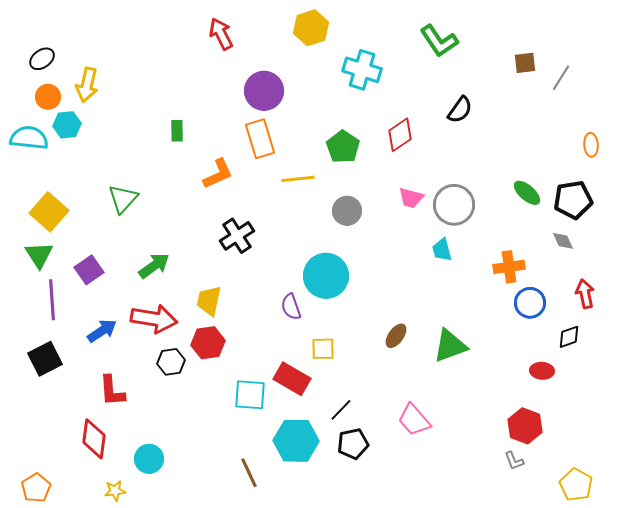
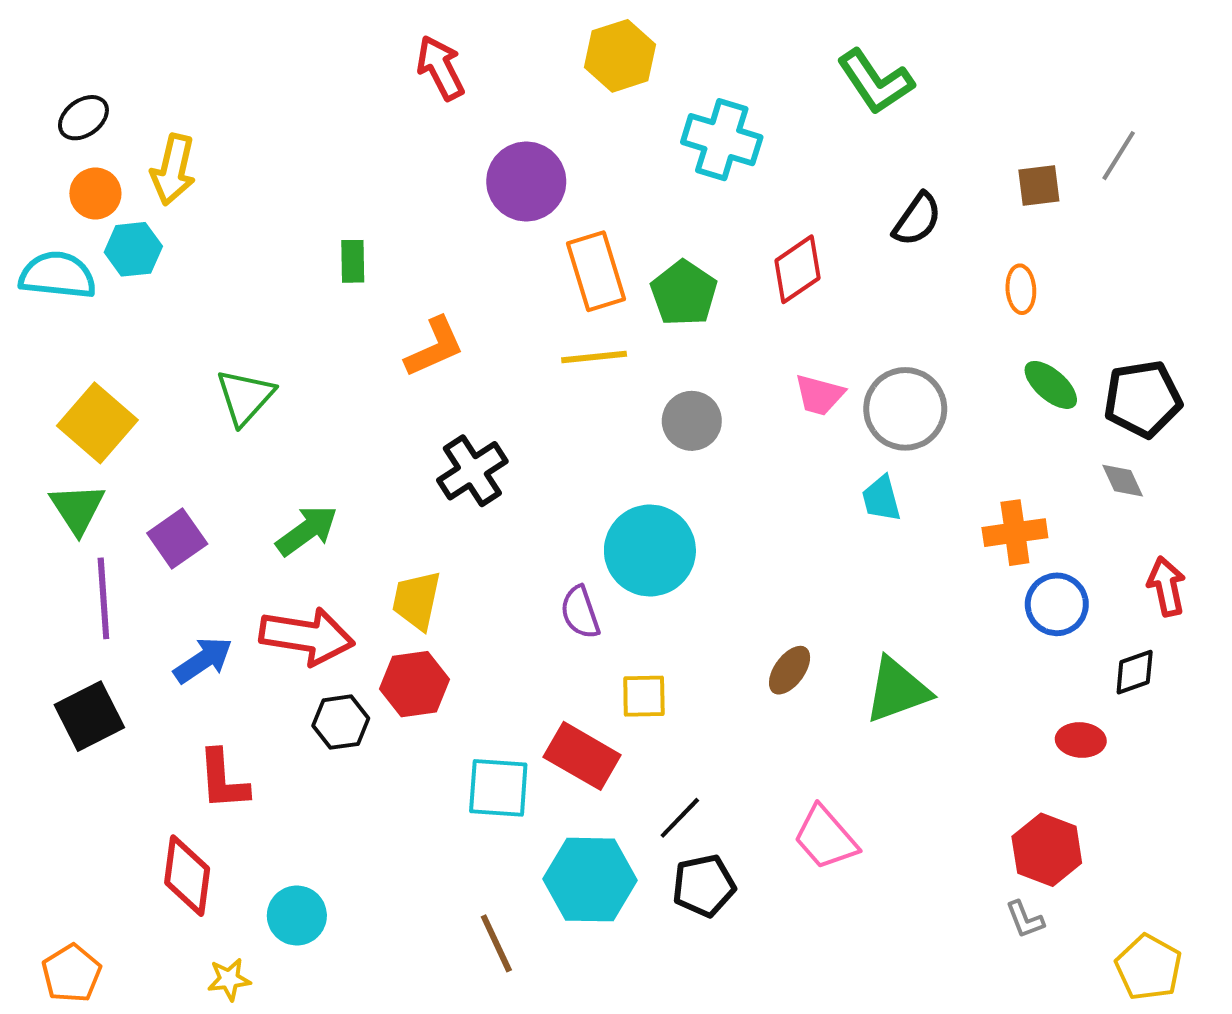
brown square: (525, 63) -> (1039, 185), moved
orange rectangle: (260, 139) -> (596, 271), moved
orange ellipse: (591, 145) -> (1021, 289), moved

